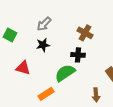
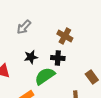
black star: (43, 45) -> (31, 57), moved

